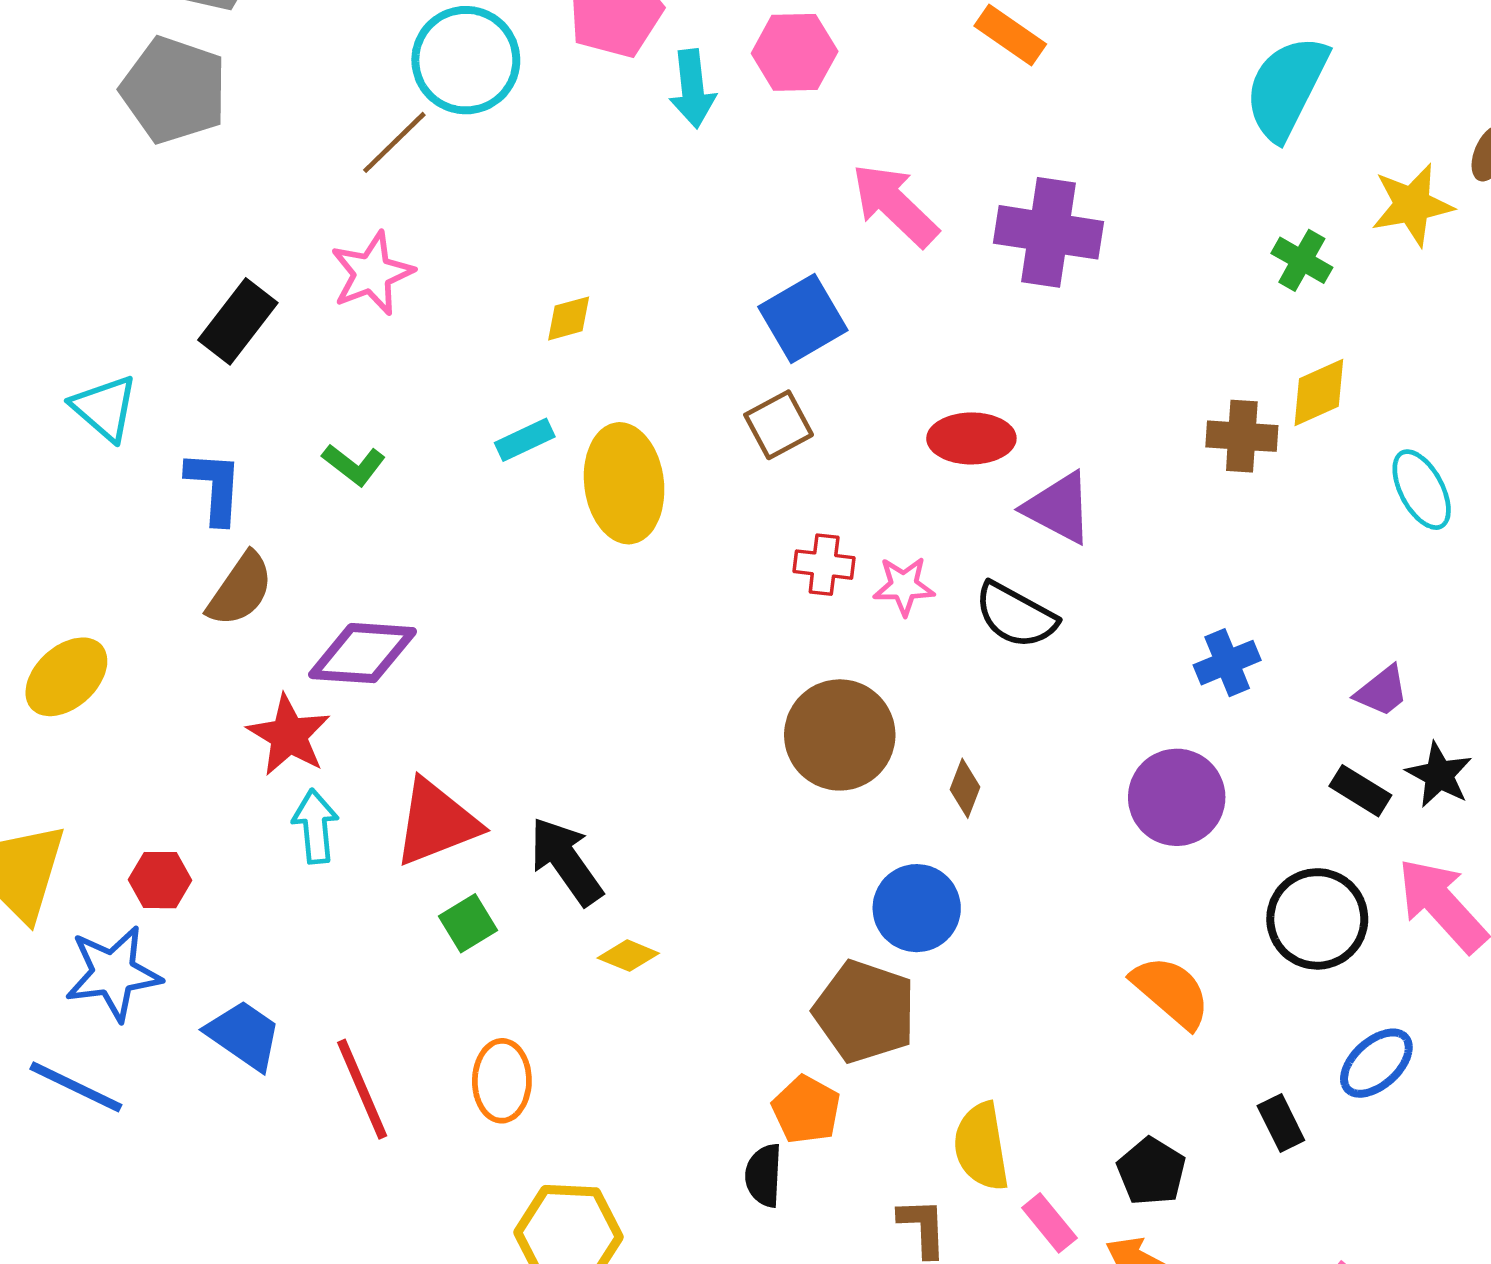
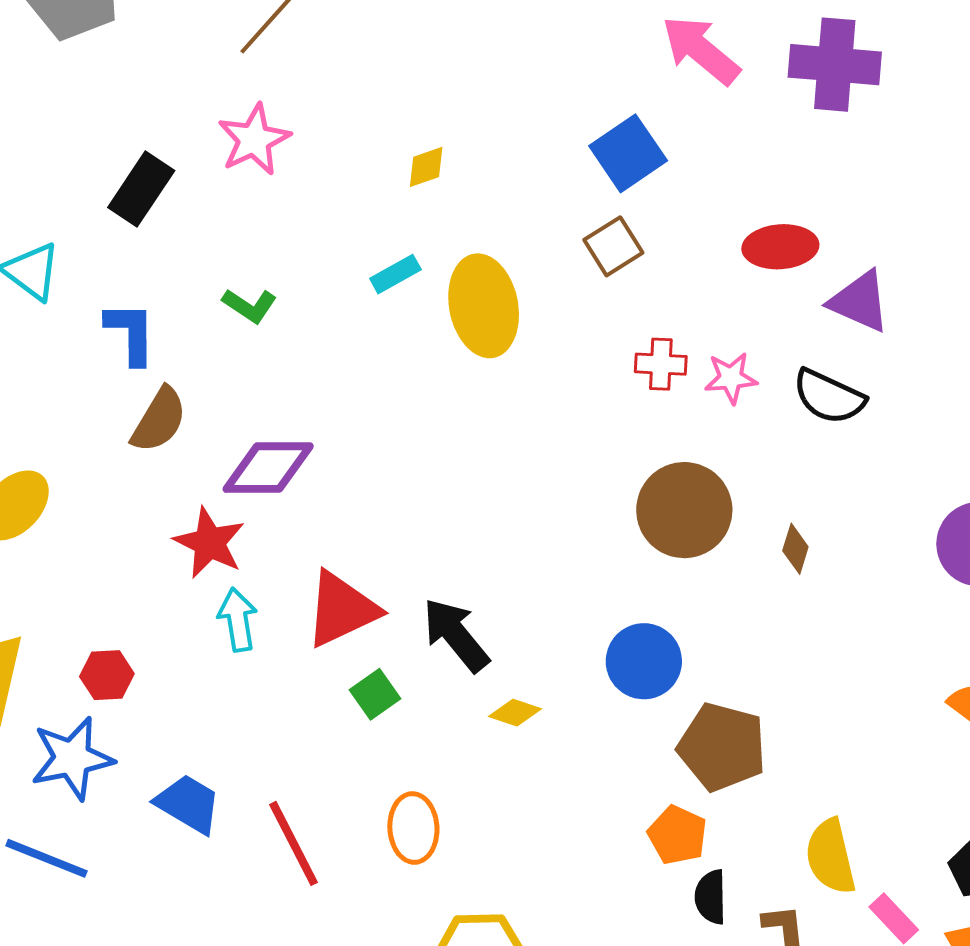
blue circle: (917, 908) -> (644, 661), moved
black semicircle: (764, 1175) -> (711, 897), moved

